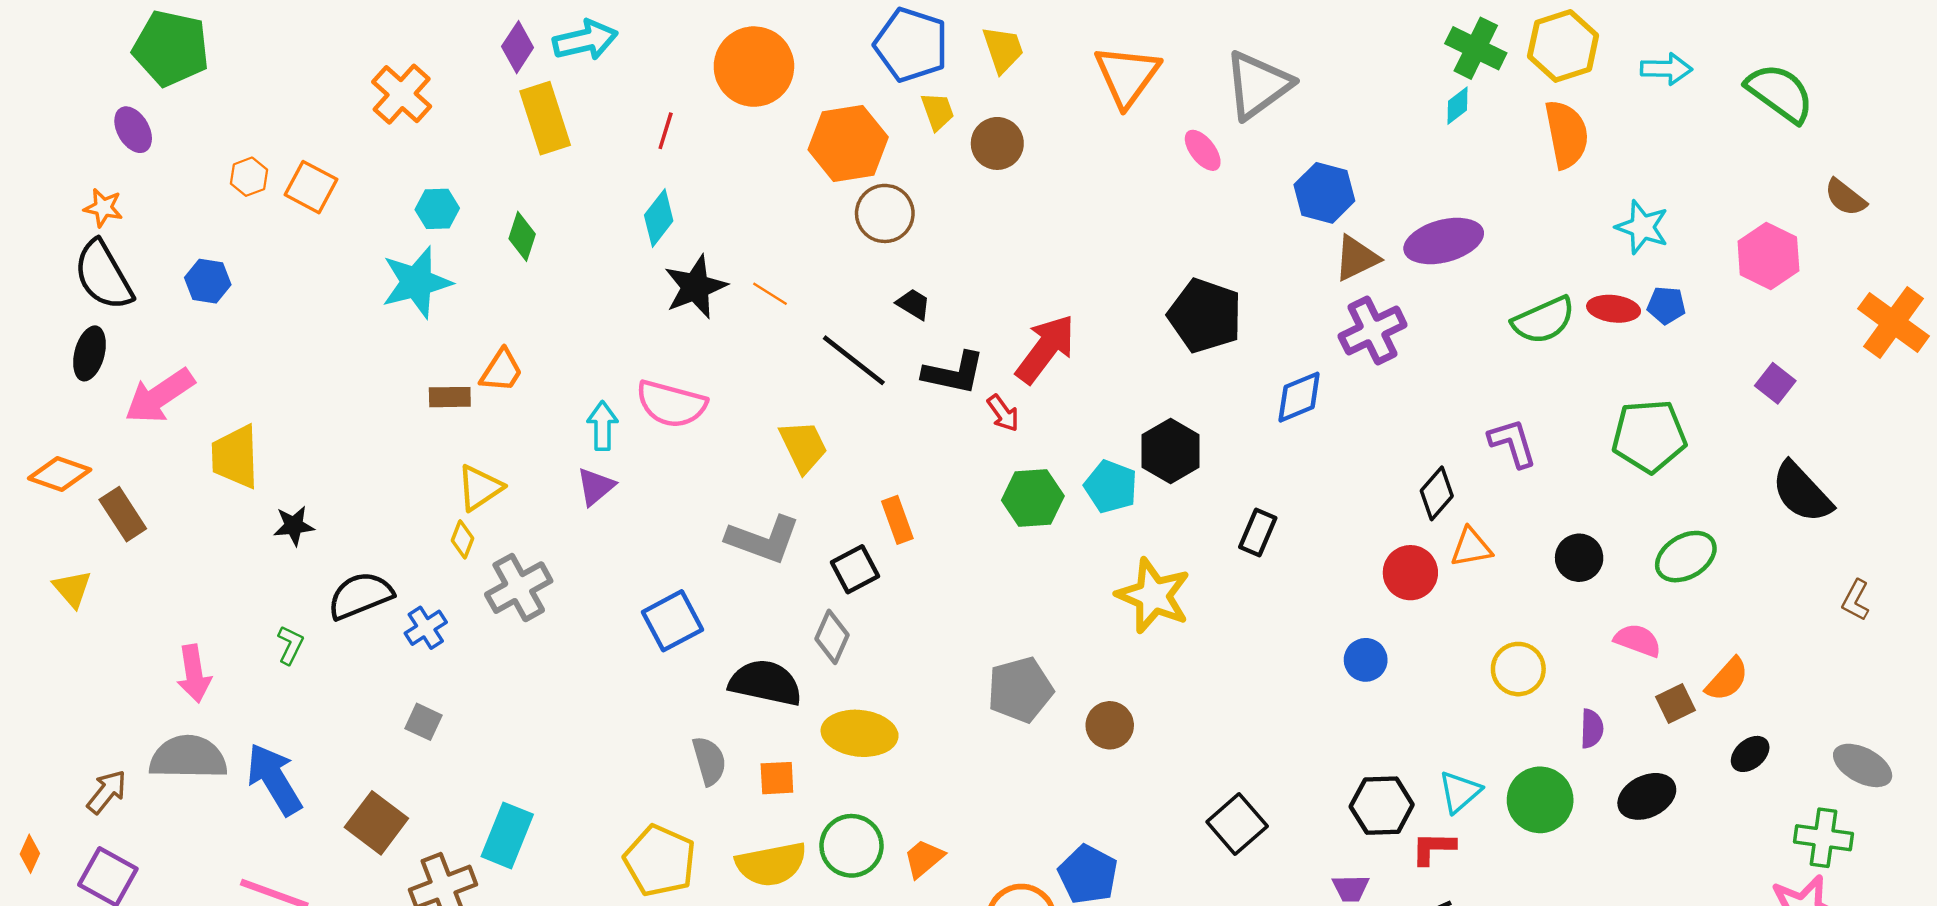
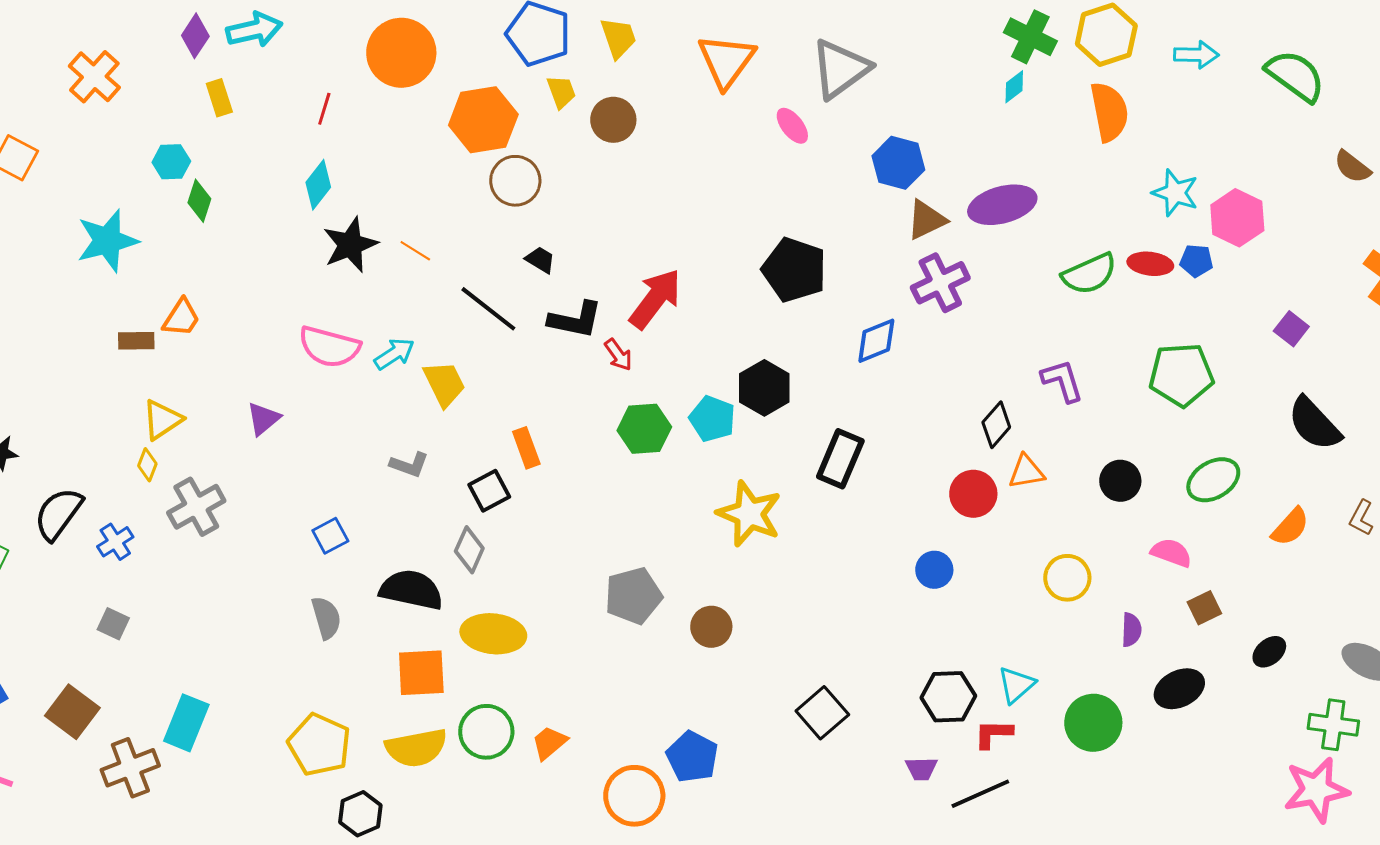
yellow rectangle: (545, 118) -> (219, 98), size x0.6
cyan hexagon: (437, 209) -> (171, 162), moved
pink hexagon: (1768, 256) -> (1237, 218), moved
cyan arrow: (602, 426) -> (394, 354), moved, turned 57
black rectangle: (1258, 532) -> (840, 459), size x1.4
gray L-shape: (763, 539) -> (409, 465), size x0.6
black semicircle: (360, 596) -> (58, 514), turned -32
blue square: (672, 621) -> (330, 536), size x0.7
orange semicircle: (1727, 679) -> (1290, 527), moved
gray semicircle: (709, 761) -> (326, 618), moved
orange square: (777, 778) -> (421, 673), size x1.6
green circle: (1540, 800) -> (1093, 723), moved

